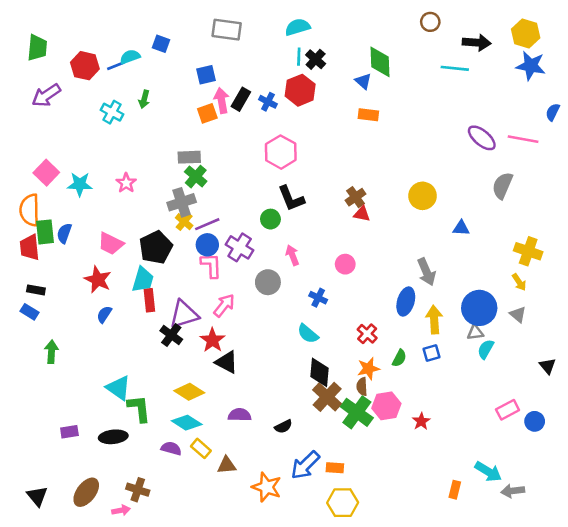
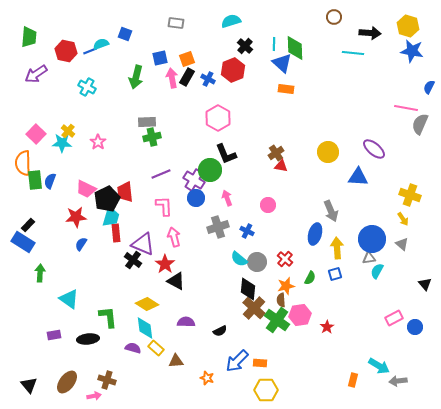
gray rectangle: (227, 30) -> (176, 23), size x0.7
cyan line: (299, 57) -> (274, 44), moved
blue triangle: (363, 81) -> (282, 63), size x1.5
green arrow: (144, 99) -> (136, 77), moved, size x1.6
orange square: (207, 113) -> (187, 59), moved
purple ellipse: (482, 138) -> (374, 149), moved
green cross: (196, 177) -> (152, 137), turned 36
gray semicircle: (502, 186) -> (420, 124), moved
gray cross: (182, 202) -> (218, 227), moved
green circle: (270, 219) -> (210, 170), size x1.5
yellow cross: (184, 222) -> (68, 131), moved
blue triangle: (461, 228) -> (358, 177), size x1.5
blue circle: (207, 245) -> (196, 198), moved
red trapezoid: (30, 247) -> (125, 192), moved
black pentagon: (156, 247) -> (107, 199), moved
purple cross: (240, 247) -> (194, 180), moved
red star: (98, 280) -> (76, 217), turned -30
gray circle: (268, 282) -> (257, 262), moved
black rectangle: (36, 290) -> (28, 225), turned -56
pink arrow: (224, 305) -> (174, 237), turned -54
blue rectangle: (30, 312) -> (23, 242), size x1.6
purple triangle: (184, 314) -> (143, 244), turned 40
cyan triangle: (118, 388) -> (69, 299), moved
cyan diamond: (187, 423) -> (145, 328), turned 50
orange star: (267, 487) -> (207, 378), size x0.6

